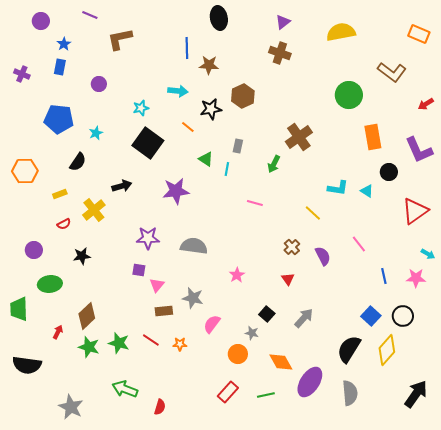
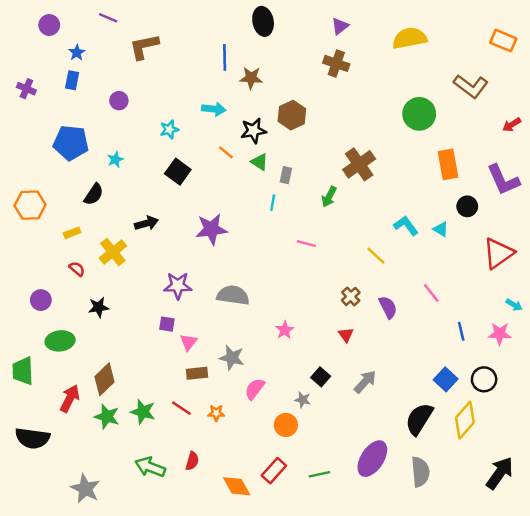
black square: (148, 143) -> (178, 172), size x0.7
green triangle: (206, 159) -> (259, 162), moved
cyan L-shape: (338, 188) -> (406, 226), turned -135
red semicircle: (64, 224) -> (77, 269), turned -112
red arrow: (58, 332) -> (70, 399), size x1.6
orange diamond: (281, 362) -> (237, 486), moved
red semicircle: (160, 407) -> (192, 461), moved

